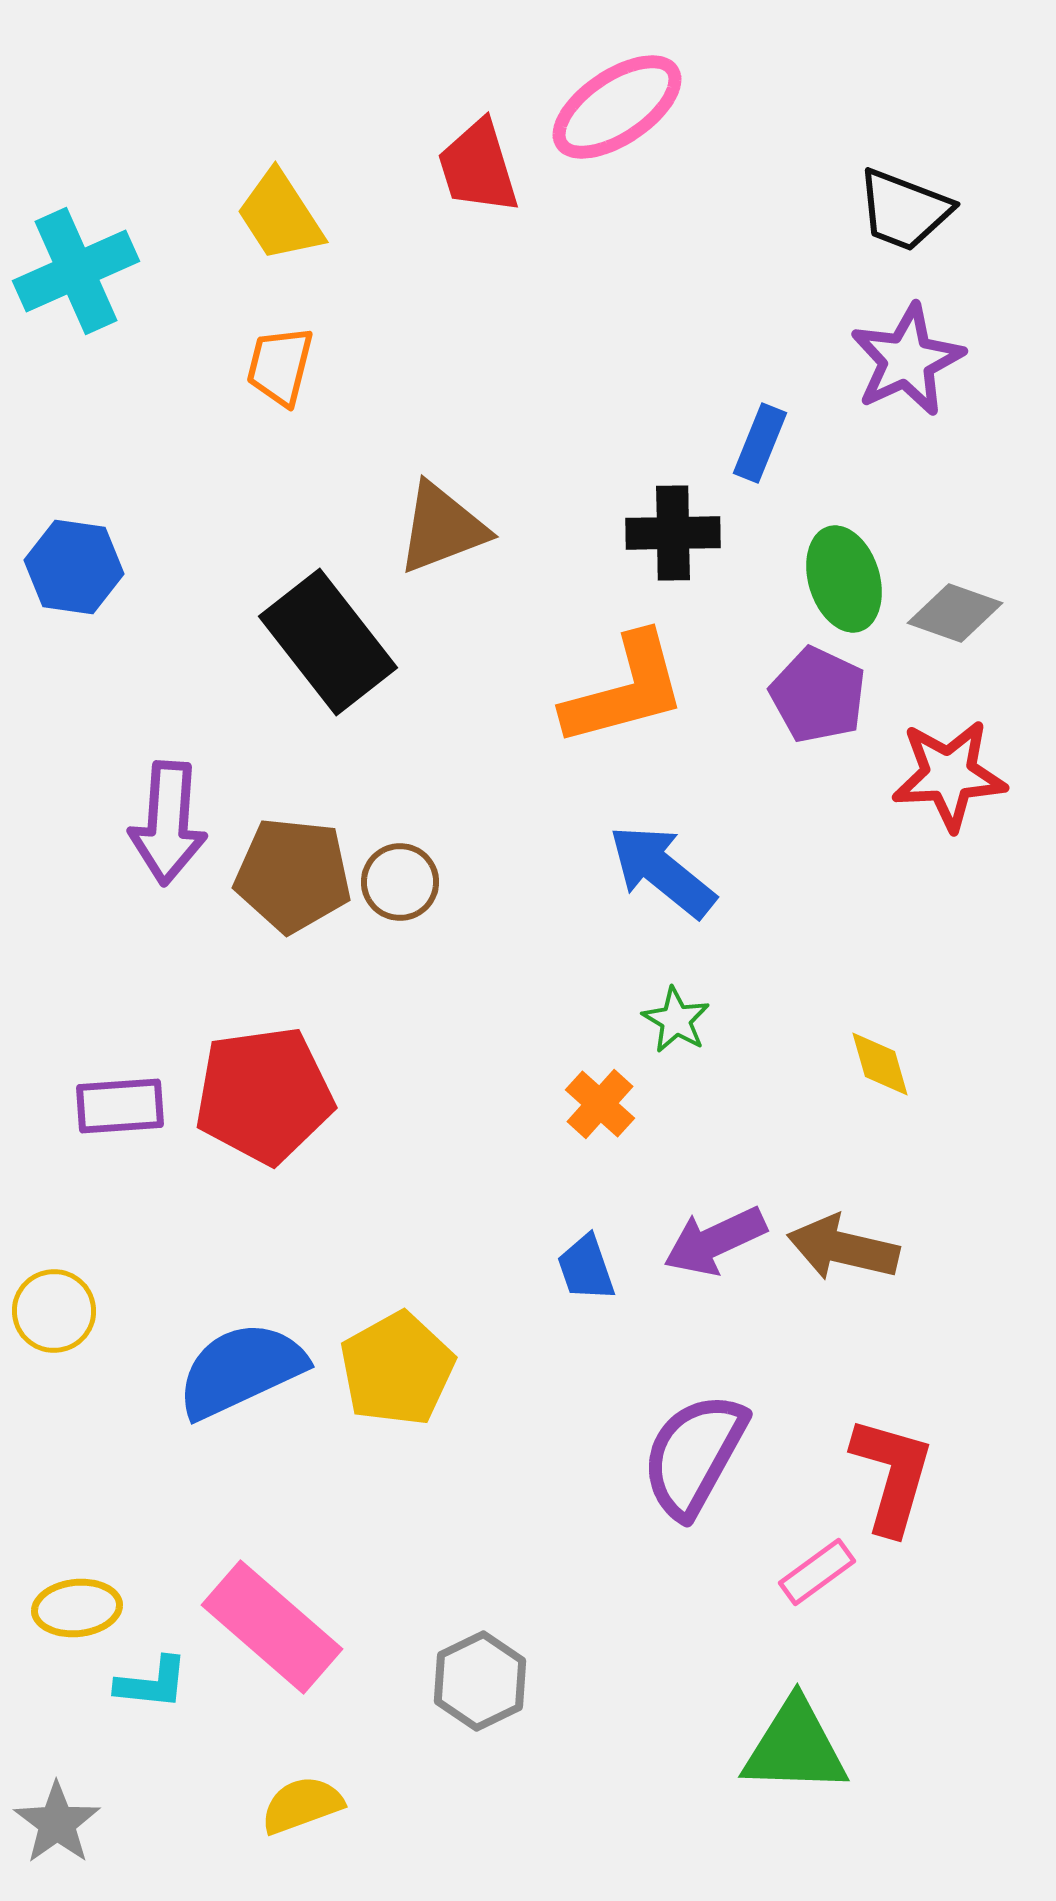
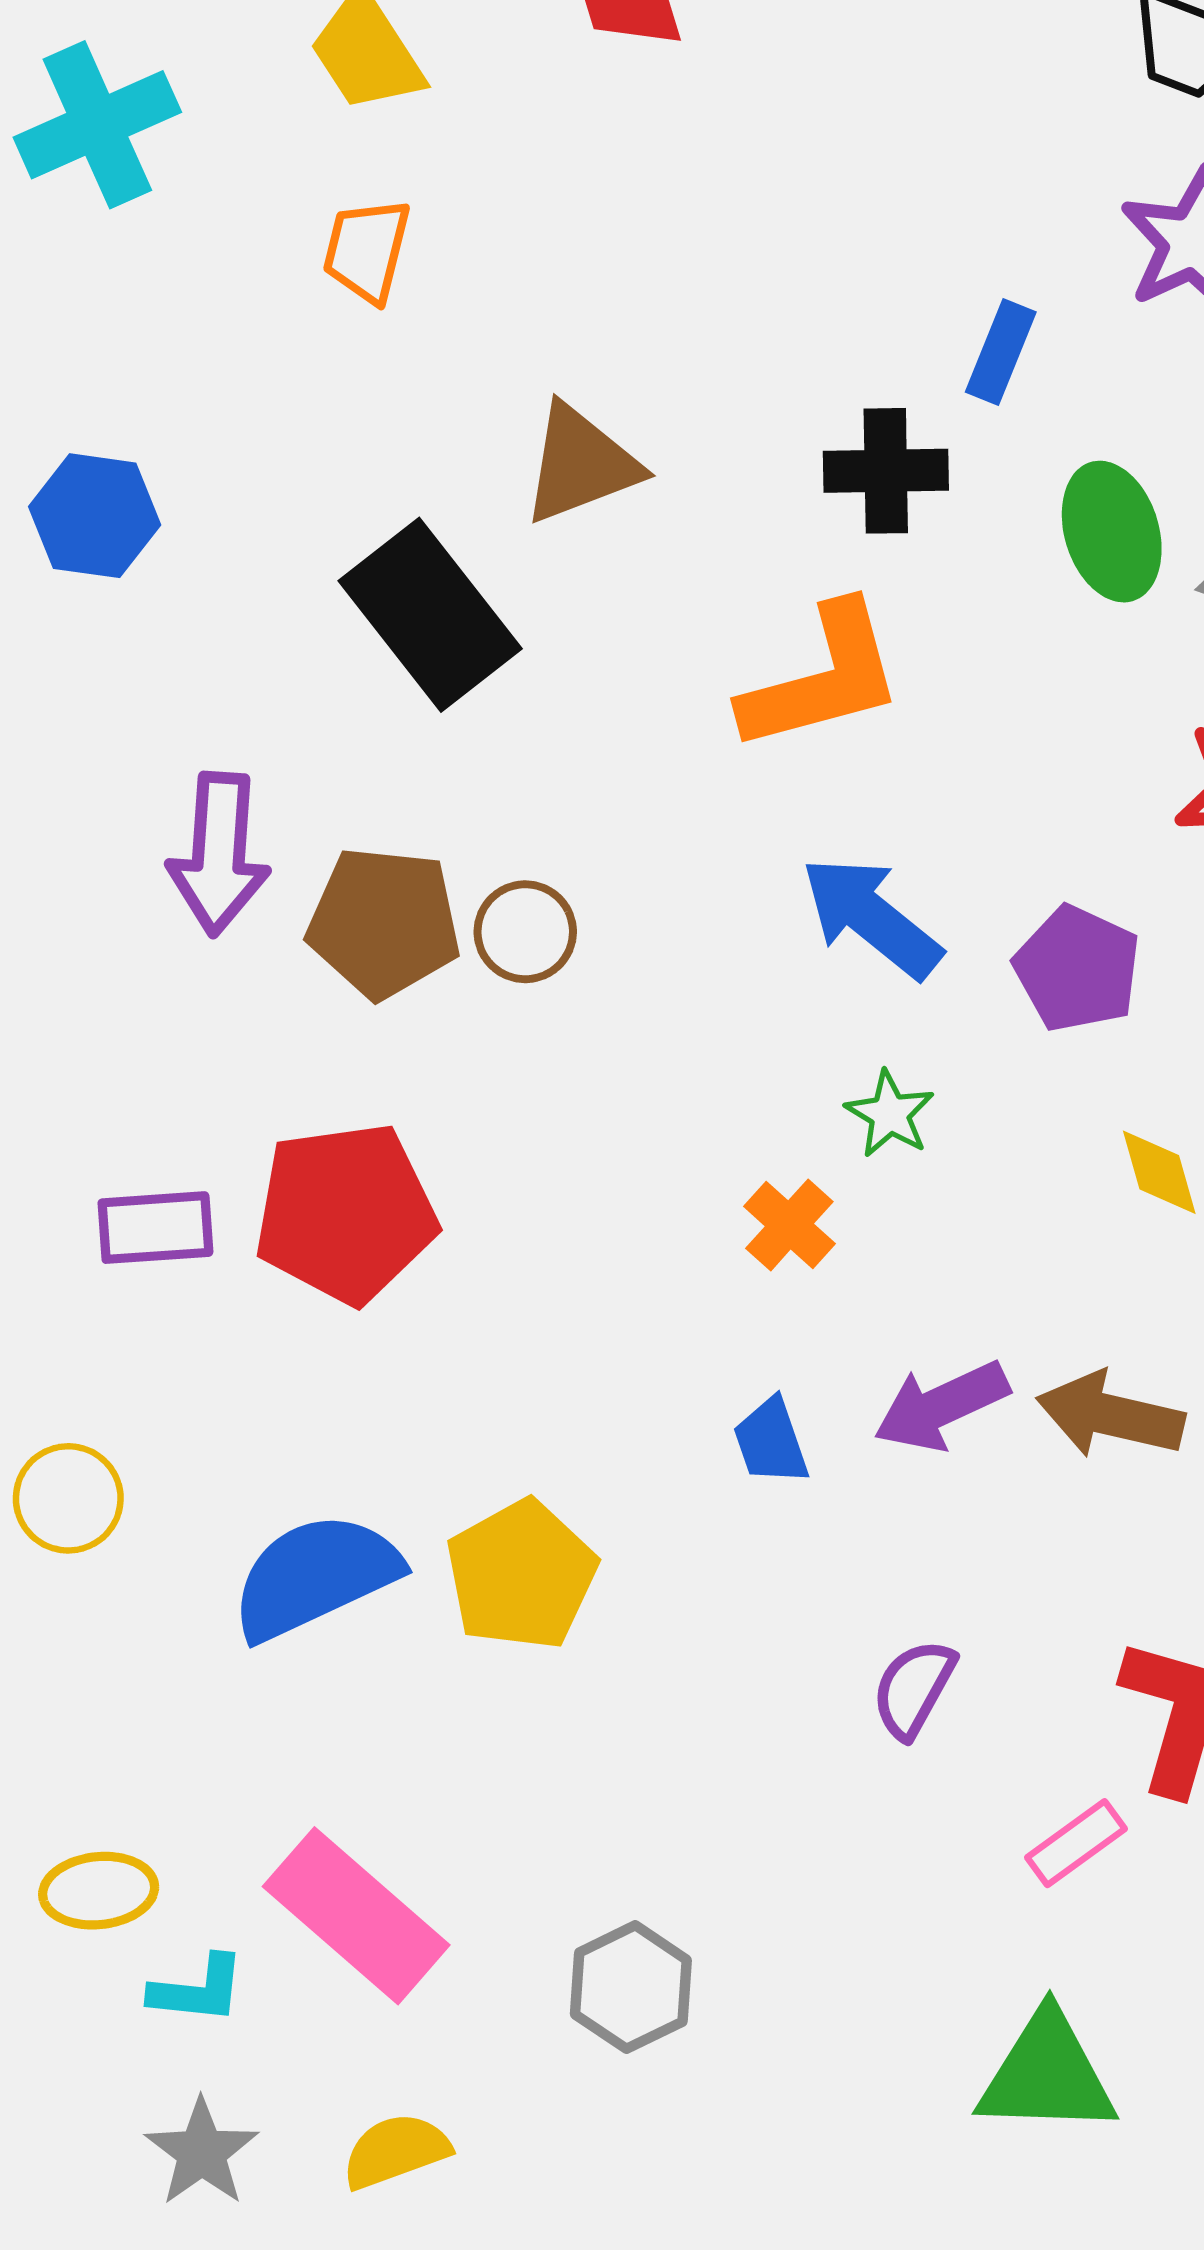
purple pentagon: (818, 695) -> (1077, 969), moved
purple semicircle: (694, 1455) -> (914, 1689), size x0.6
gray star: (57, 1823) -> (202, 2152), moved

